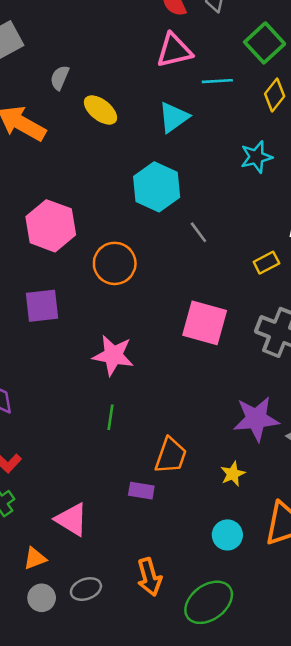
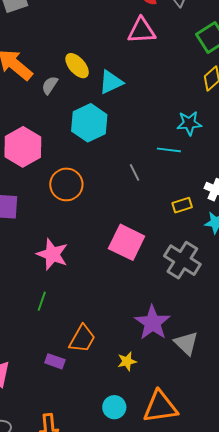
gray semicircle: (60, 78) -> (50, 85), moved
cyan line: (217, 81) -> (169, 150), moved
cyan triangle: (174, 117) -> (111, 82), moved
cyan hexagon: (157, 187) -> (89, 123), moved
purple star: (256, 419) -> (152, 323), turned 30

